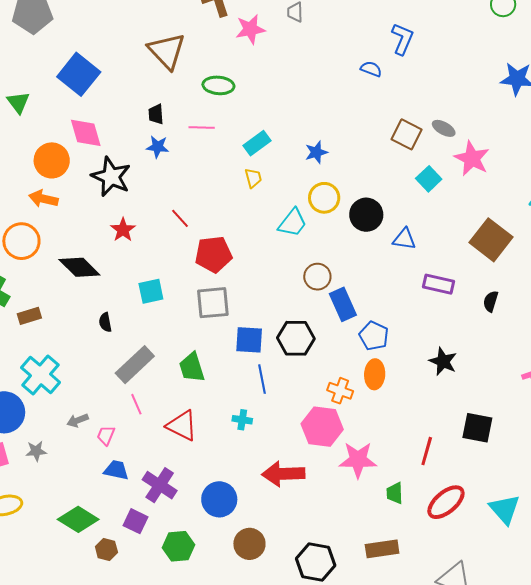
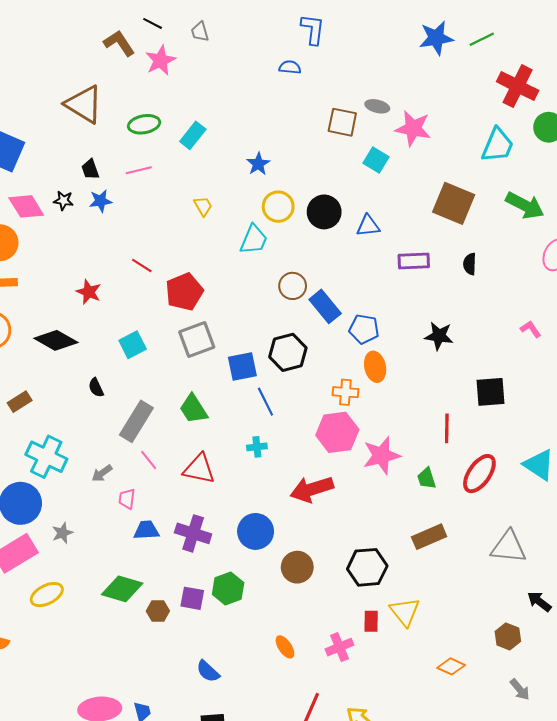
cyan rectangle: (257, 143) -> (193, 135), moved
black star: (111, 177) -> (63, 201), moved, size x0.5
gray arrow: (78, 420) -> (102, 473), moved
purple square: (136, 521) -> (192, 598), moved

